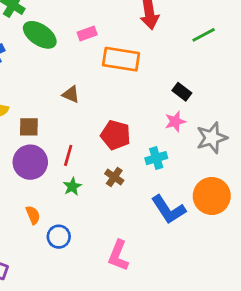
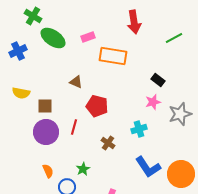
red pentagon: (116, 135) -> (97, 106), moved
green star: (72, 187) -> (83, 169), moved
orange circle: (212, 196) -> (181, 174), moved

